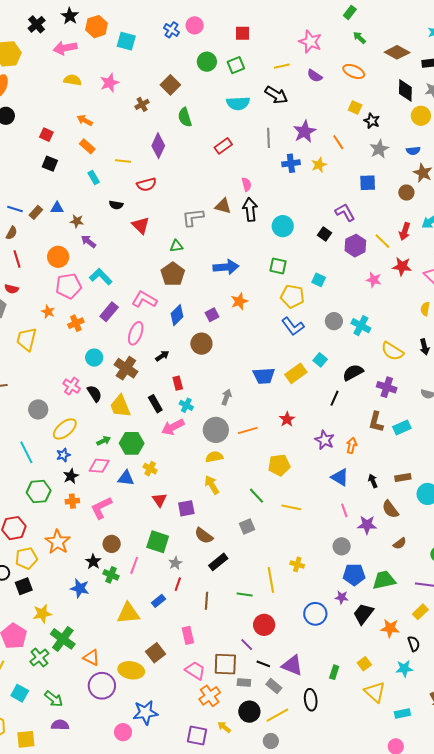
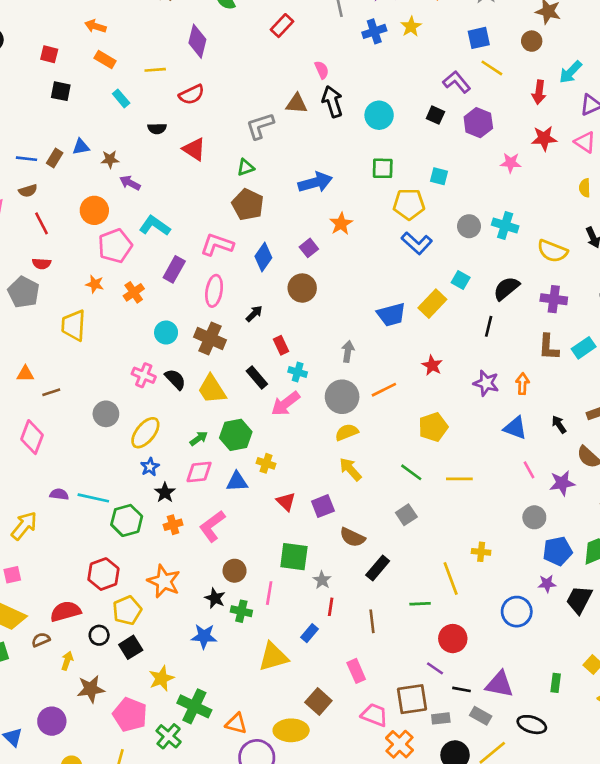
brown semicircle: (12, 233) -> (28, 191), turned 56
yellow line: (382, 241) -> (492, 68), moved
cyan line: (26, 452) -> (93, 498), moved, turned -40
black ellipse: (311, 700) -> (532, 725), turned -55

